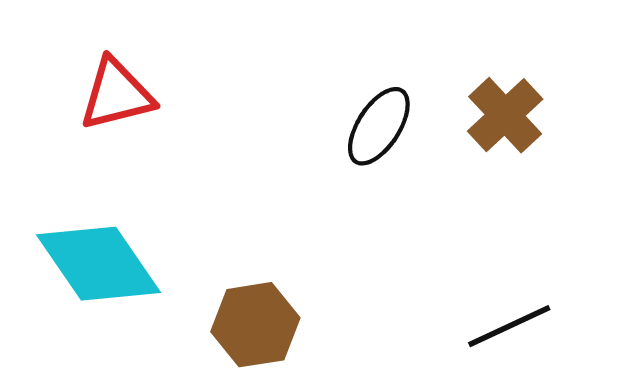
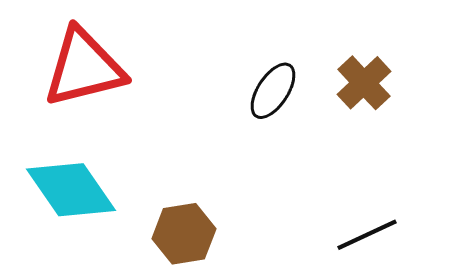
red triangle: (117, 94) -> (84, 68), size x1.5

